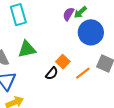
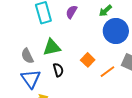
purple semicircle: (68, 14) -> (71, 12), moved
black semicircle: (52, 73) -> (58, 70), moved, turned -56

